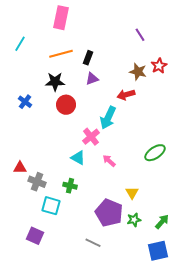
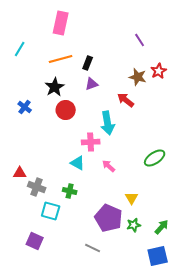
black star: (55, 82) -> (55, 87), turned -30
red arrow: (126, 95) -> (126, 100), turned 54
cyan arrow: (108, 118) -> (108, 123), turned -35
pink cross: (91, 137) -> (91, 142), turned 36

